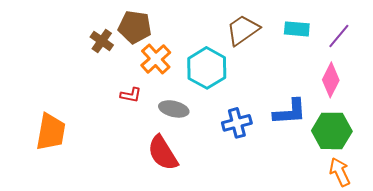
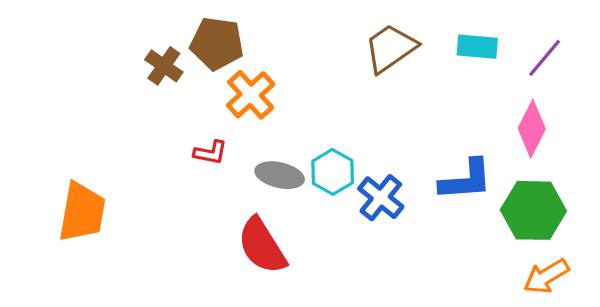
cyan hexagon: (207, 68) -> (333, 172), moved, size x0.7
blue cross: (237, 123) -> (381, 198), turned -36
orange arrow: (340, 172) -> (546, 276), turned -96

